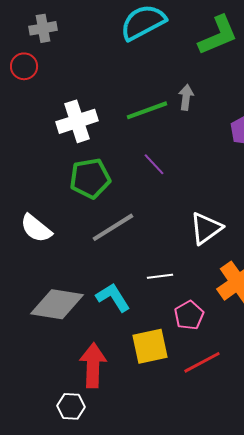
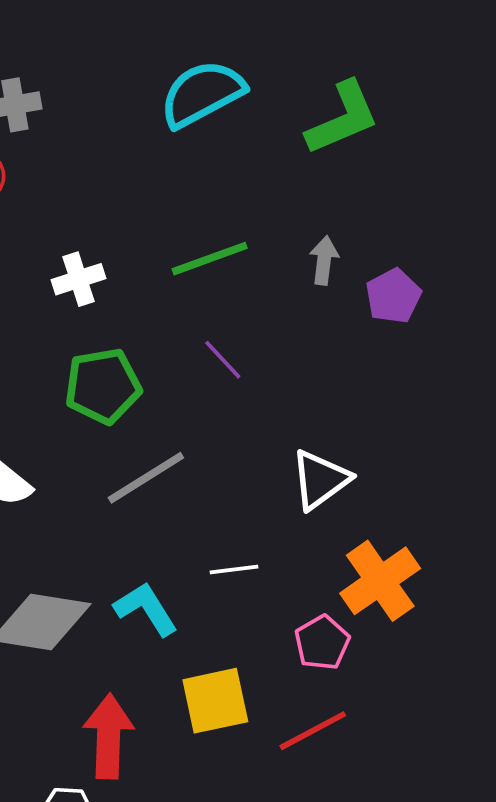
gray arrow: (186, 97) -> (324, 260), moved
white cross: (77, 121) -> (79, 279), size x0.7
pink pentagon: (189, 315) -> (322, 643), moved

